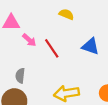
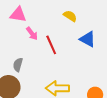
blue triangle: (90, 46) -> (88, 39), moved

